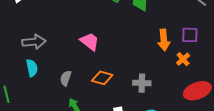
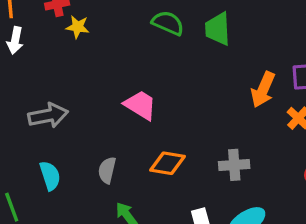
orange arrow: (164, 40) -> (263, 90), turned 35
cyan semicircle: (32, 68) -> (50, 176), moved

